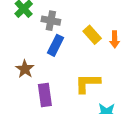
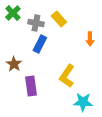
yellow rectangle: (92, 35) -> (59, 19), moved
yellow L-shape: (87, 83) -> (67, 76), turned -55

